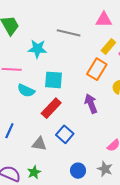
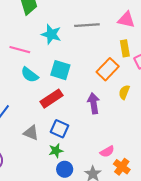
gray line: (69, 33) -> (87, 25), turned -30
yellow rectangle: (108, 46) -> (125, 48), turned -63
blue square: (65, 134) -> (59, 129), turned -30
green star: (34, 172) -> (56, 151), moved

